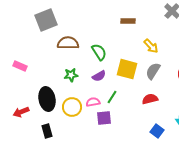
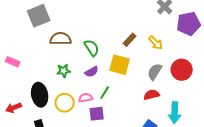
brown rectangle: (128, 21) -> (130, 40), moved, turned -48
yellow arrow: (151, 46) -> (156, 43), moved
gray semicircle: (153, 71) -> (155, 72), moved
red semicircle: (150, 99) -> (152, 95), moved

